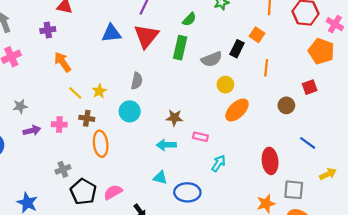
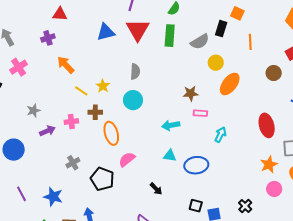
brown star: (174, 118) -> (191, 93), moved
gray cross: (63, 169) -> (73, 163), moved
pink semicircle: (113, 192) -> (127, 159), moved

